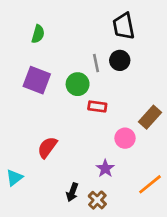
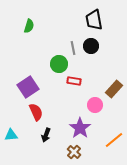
purple square: (37, 80) -> (28, 87), moved, turned 35
red semicircle: (47, 147) -> (36, 112), turned 120
purple star: (105, 168) -> (80, 128), size x1.5
cyan triangle: (14, 178) -> (11, 135), turned 32
black arrow: (72, 192) -> (46, 135), moved

